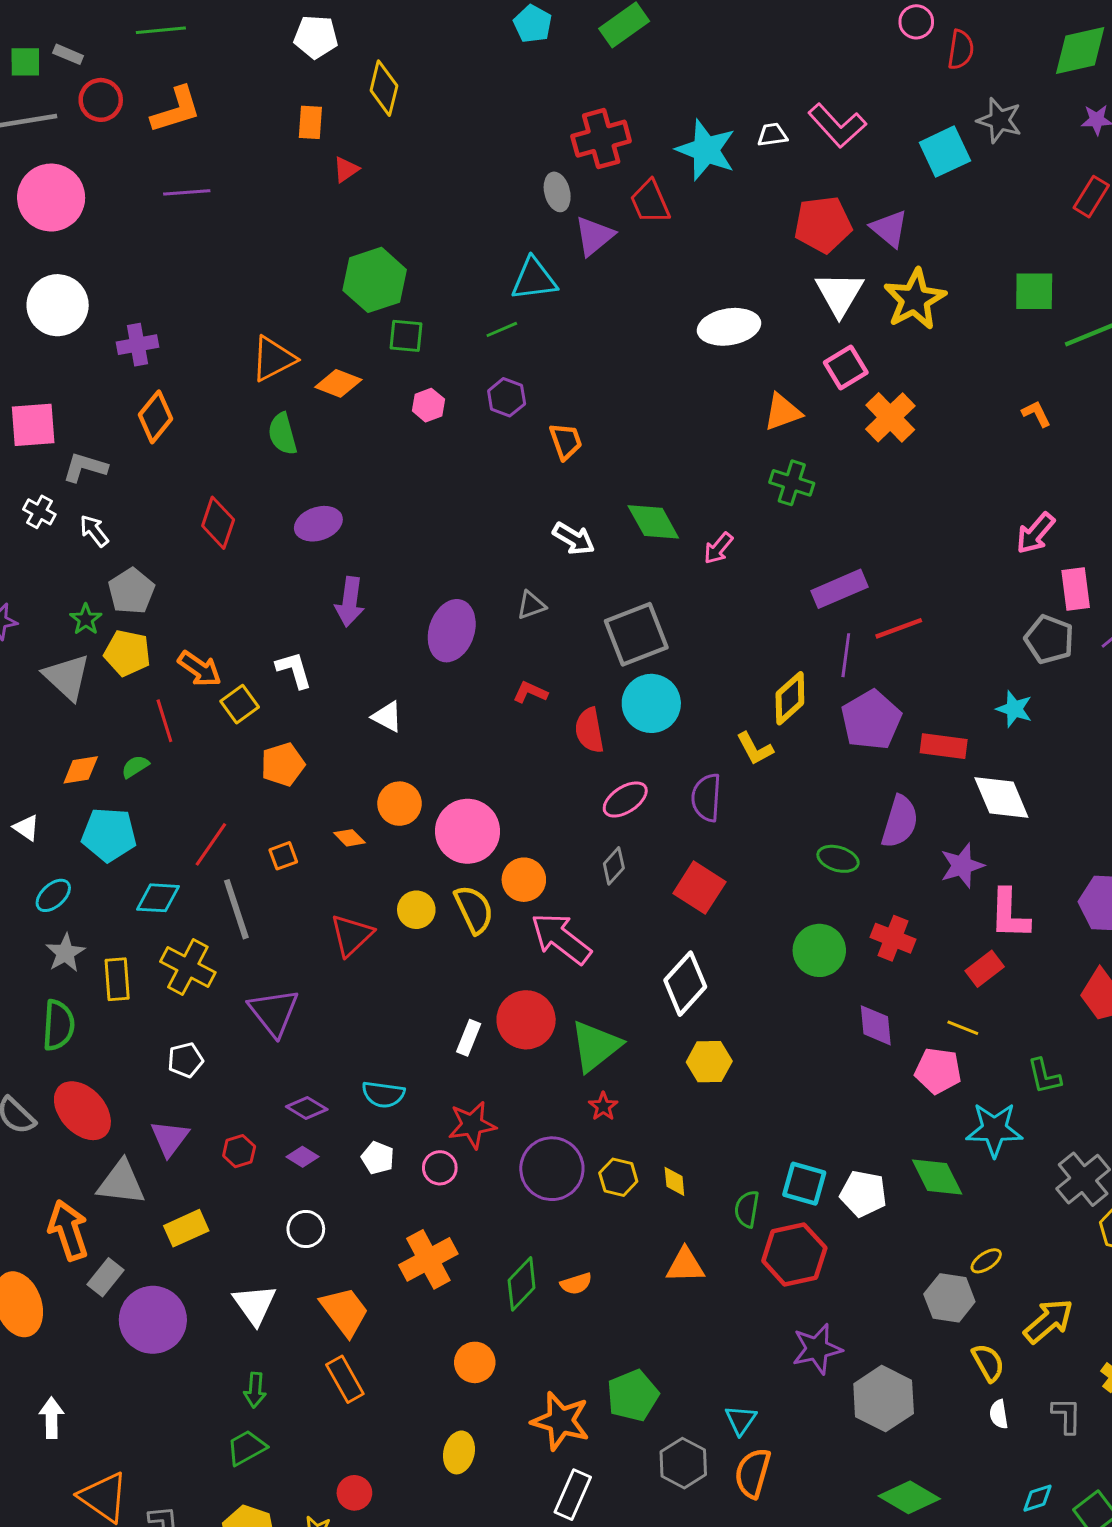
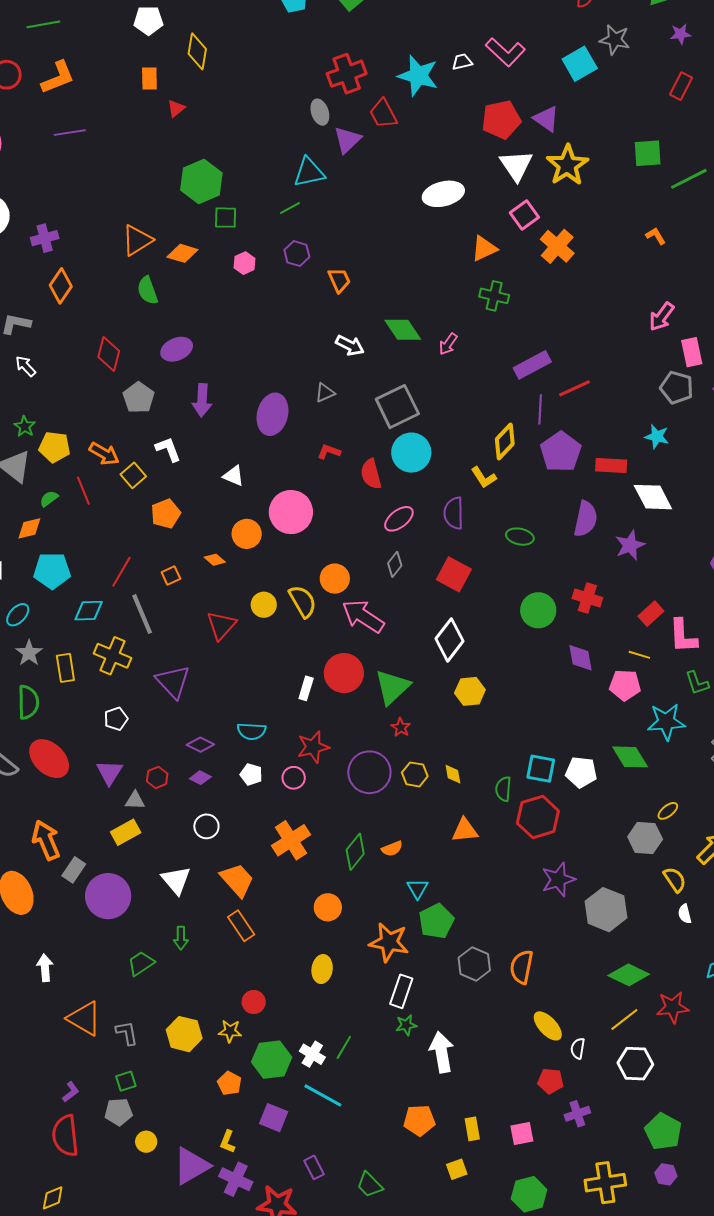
gray pentagon: (131, 591) -> (139, 398), moved
green semicircle: (135, 767) -> (49, 499), moved
pink circle: (468, 831) -> (291, 512), moved
green ellipse: (838, 859) -> (520, 537), moved
pink L-shape: (1009, 914) -> (683, 636), moved
gray triangle: (121, 1183) -> (135, 800), moved, size x0.6
cyan triangle: (741, 1420) -> (418, 889), moved
green trapezoid: (246, 1448) -> (141, 963), moved

